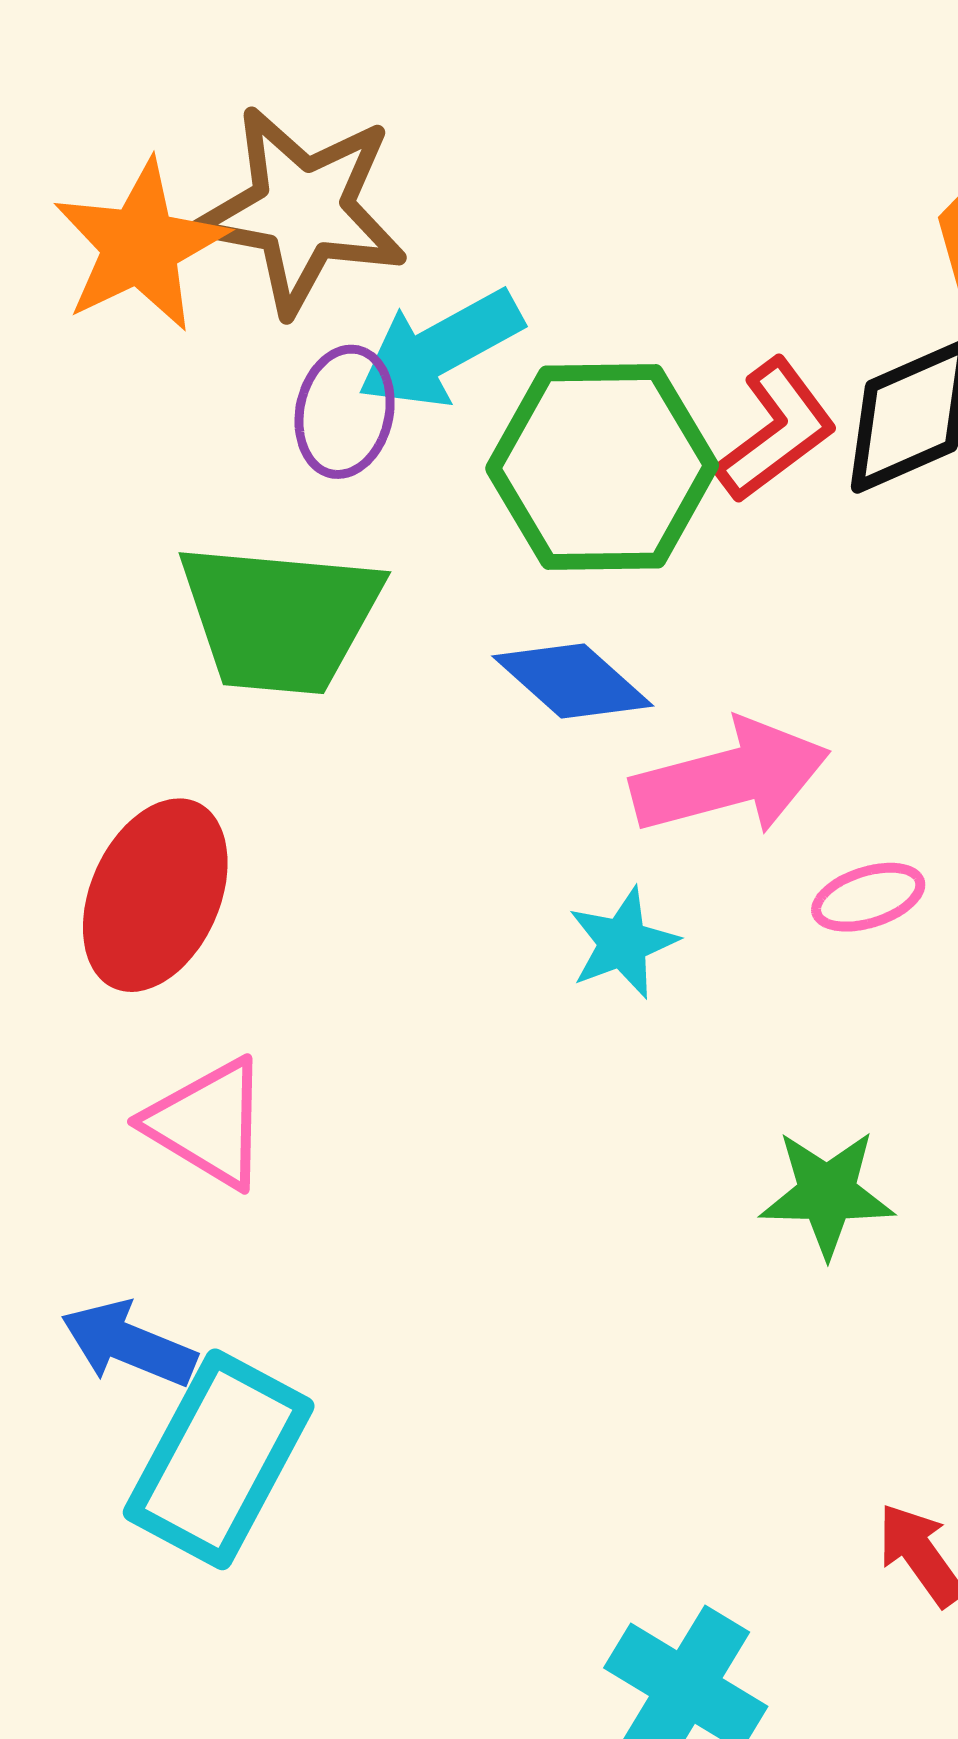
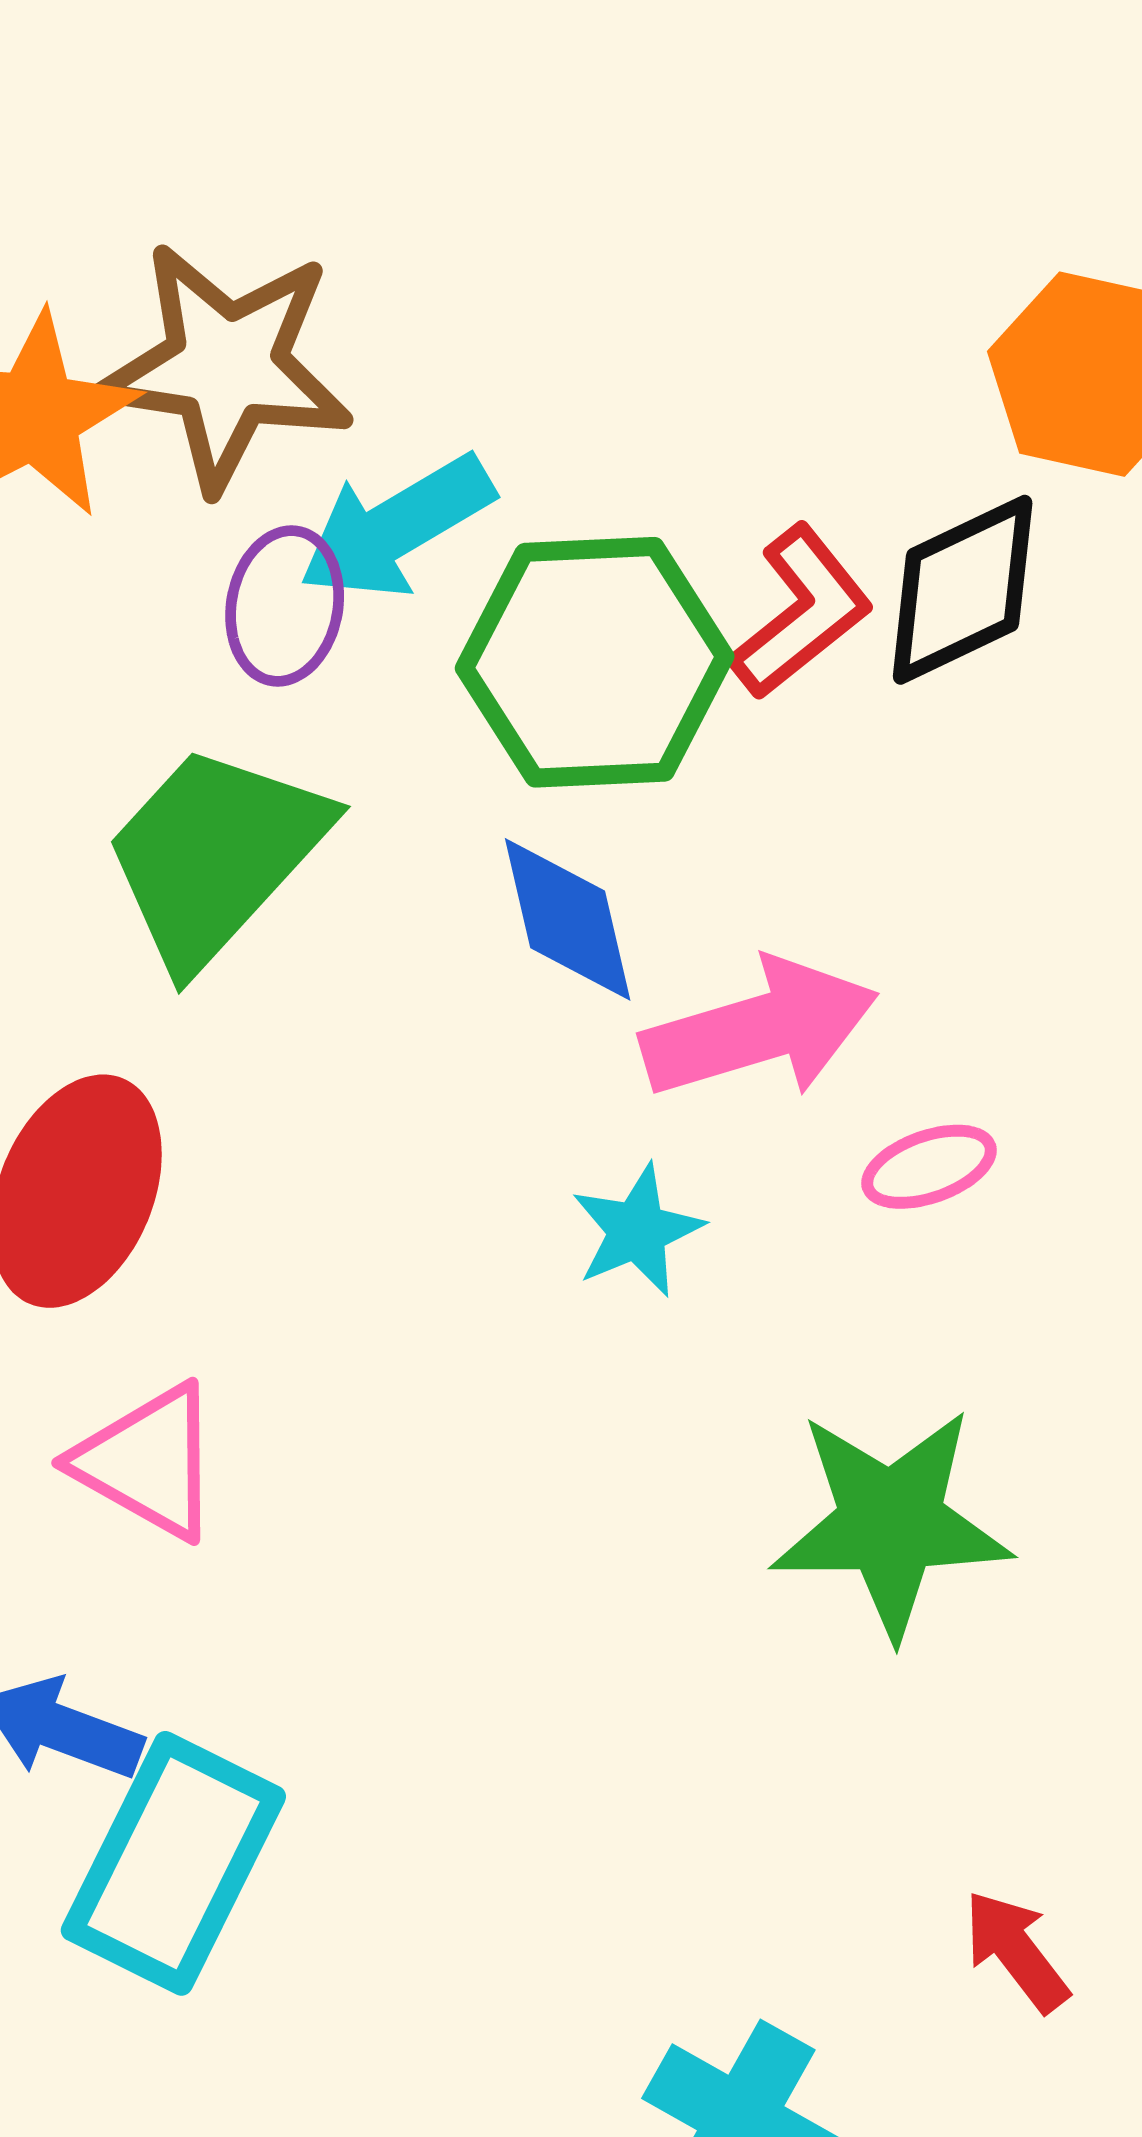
green trapezoid: (280, 618) -> (215, 855), turned 129
blue diamond: (573, 681) -> (568, 919), turned 37
green star: (827, 1193) -> (891, 1523), size x1.5

